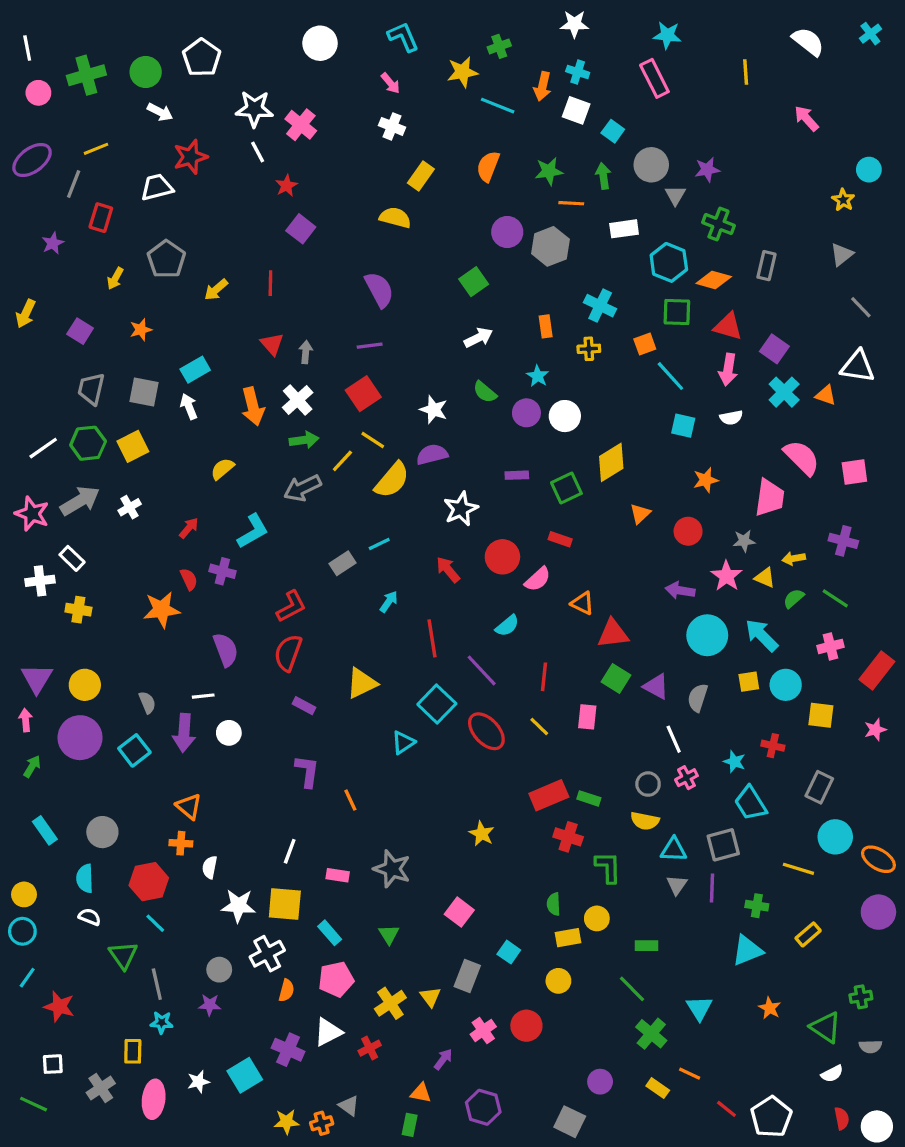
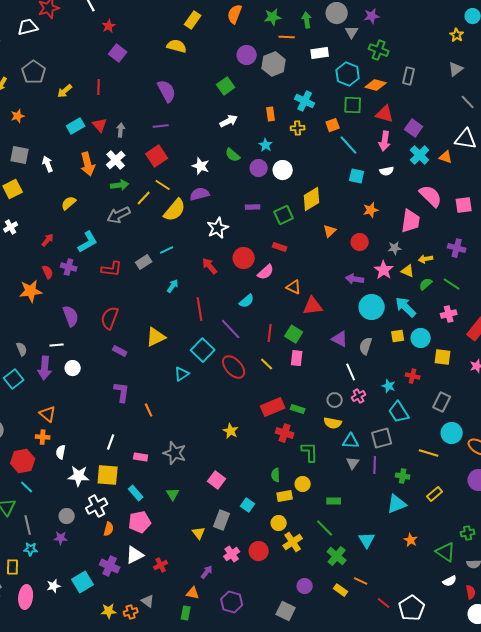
cyan rectangle: (195, 370) -> (76, 126), moved
red L-shape: (291, 606) -> (112, 269), moved, turned 35
green square: (616, 678) -> (294, 334), moved
yellow cross: (390, 1003) -> (293, 542), moved
red semicircle: (842, 1118) -> (471, 592), moved

